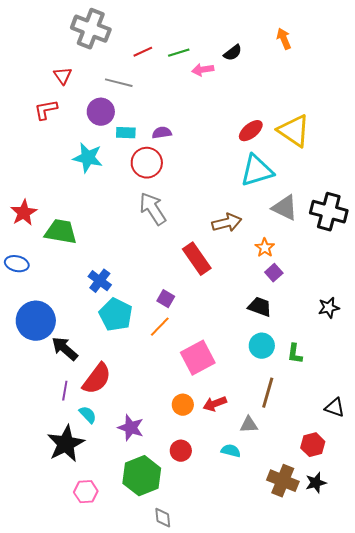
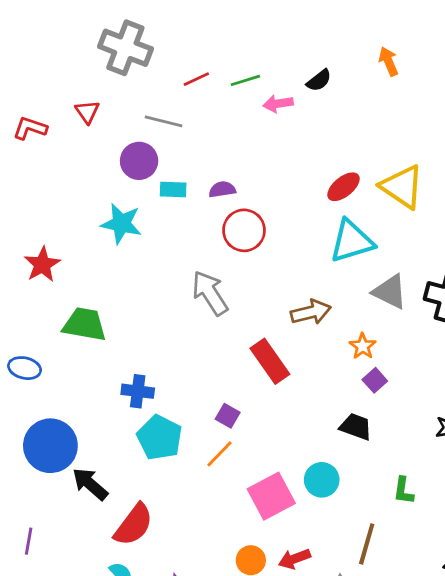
red L-shape: (46, 110) -> (30, 128), moved, turned 30
red circle: (147, 163) -> (244, 230), moved
red star: (24, 213) -> (42, 264), moved
blue cross: (100, 281) -> (138, 391), turned -30
cyan circle: (262, 346) -> (322, 480), moved
purple line: (65, 391) -> (29, 541), moved

